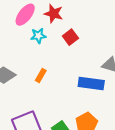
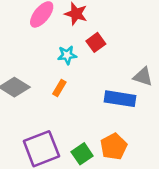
cyan star: (38, 36) -> (67, 55), moved

